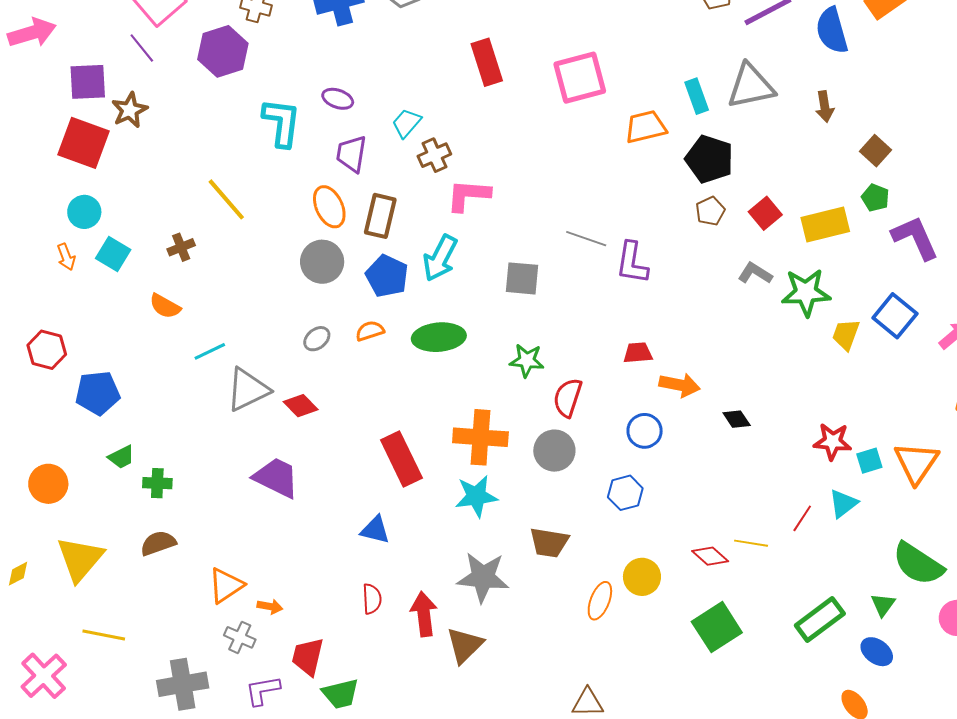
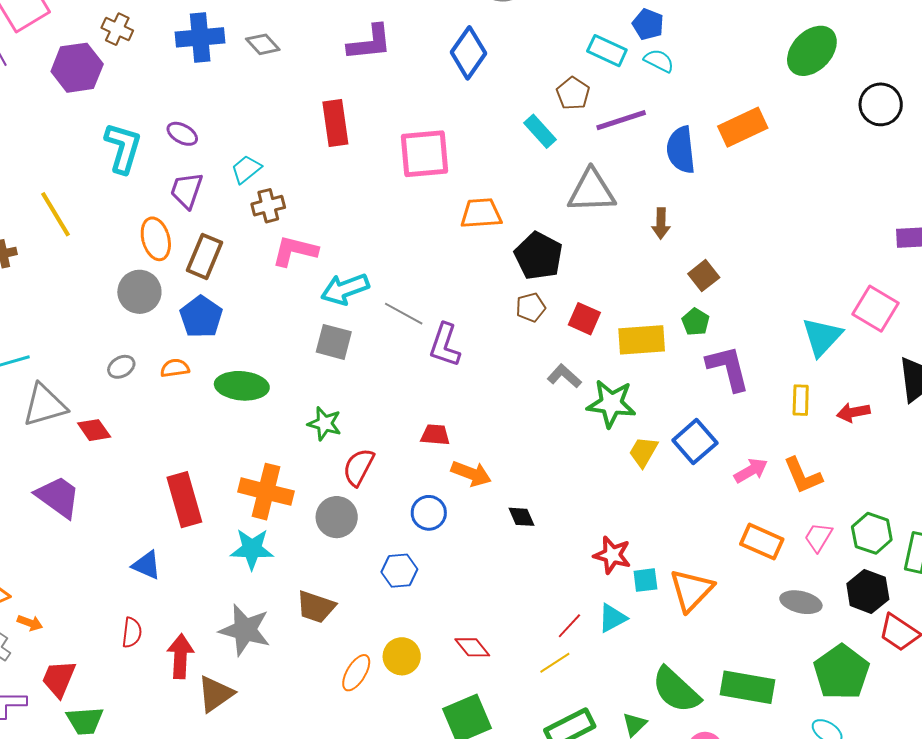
cyan rectangle: (697, 96) -> (540, 131), moved, turned -32
red square: (765, 213) -> (584, 319), turned -36
cyan arrow: (440, 258) -> (345, 289), moved, turned 33
yellow line: (751, 543) -> (555, 663), moved, turned -52

